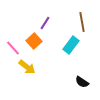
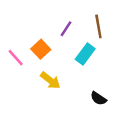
purple line: (45, 23) -> (66, 29), moved
yellow arrow: (27, 67) -> (50, 80), moved

